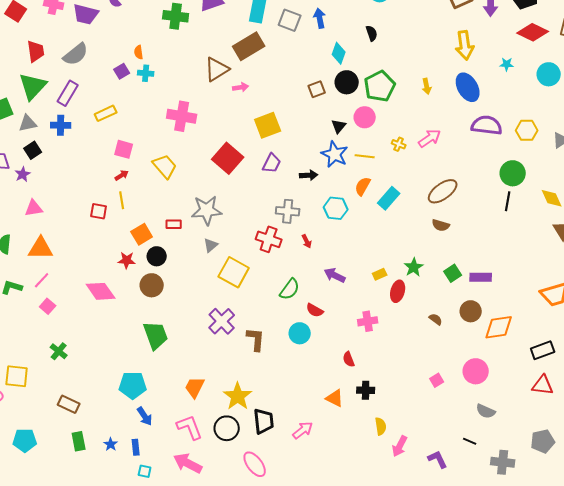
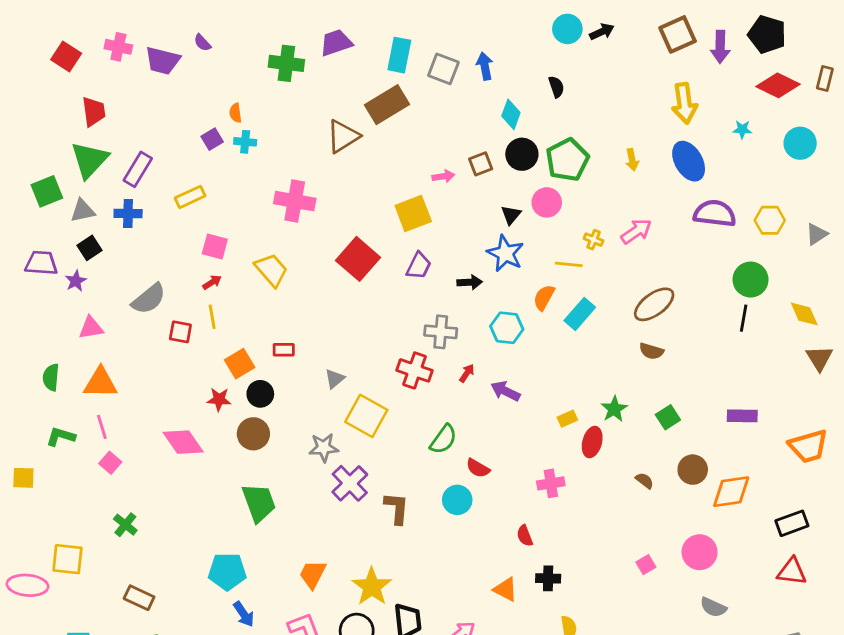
gray semicircle: (76, 54) -> (149, 299), moved
pink arrow: (241, 87) -> (443, 176), moved
yellow line: (365, 156) -> (569, 264), moved
gray star: (207, 210) -> (324, 448), moved, size x0.7
red arrow: (307, 241) -> (467, 373), turned -120
purple arrow: (335, 275) -> (505, 391), moved
purple rectangle: (481, 277) -> (742, 416), moved
pink line: (42, 280) -> (102, 427), turned -60

